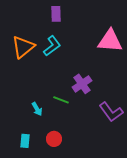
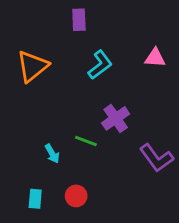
pink triangle: (110, 41) -> (155, 58), size x0.6
cyan L-shape: (52, 46) -> (100, 65), moved

